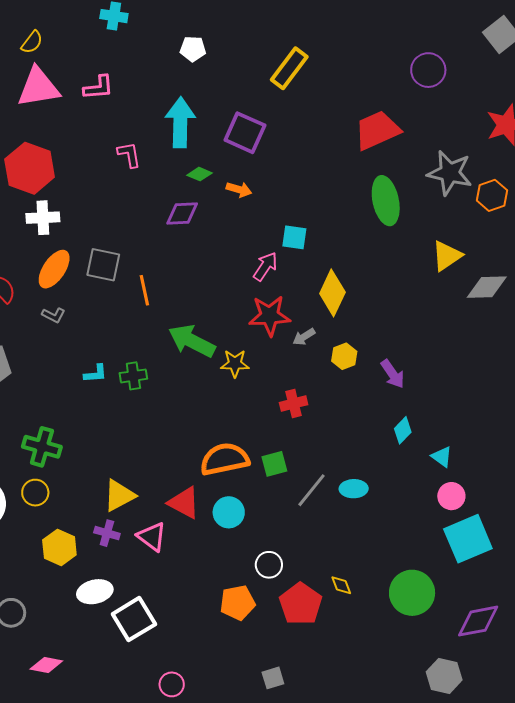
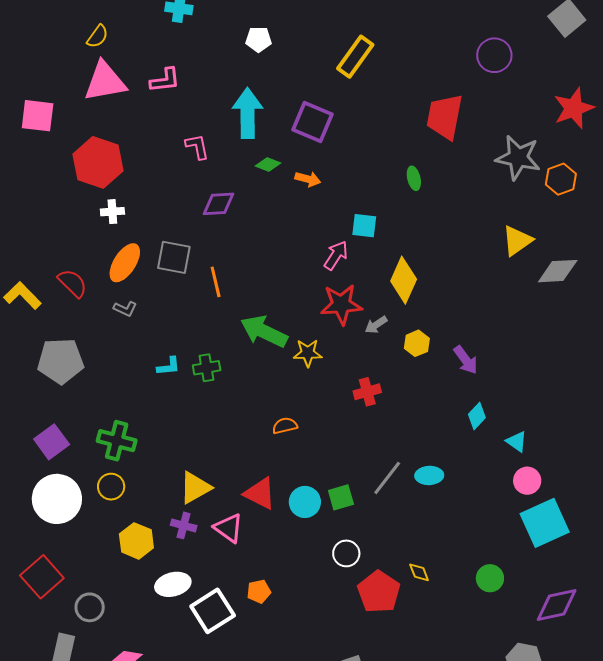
red trapezoid: (377, 130) -> (445, 117), turned -54
green ellipse: (386, 201) -> (414, 178), moved, size x0.5
purple diamond: (182, 214) -> (219, 204), moved
white cross: (43, 218) -> (112, 212), size x0.7
orange semicircle: (225, 459) -> (285, 426), moved, size x0.5
green square: (274, 464) -> (341, 497), moved
green circle: (412, 593) -> (490, 578), size x0.6
orange pentagon: (238, 603) -> (259, 591), moved, size x0.7

